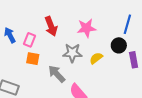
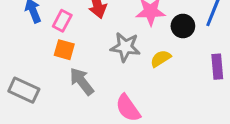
black circle: (119, 45) -> (183, 26), moved
gray arrow: (57, 74) -> (82, 81), moved

